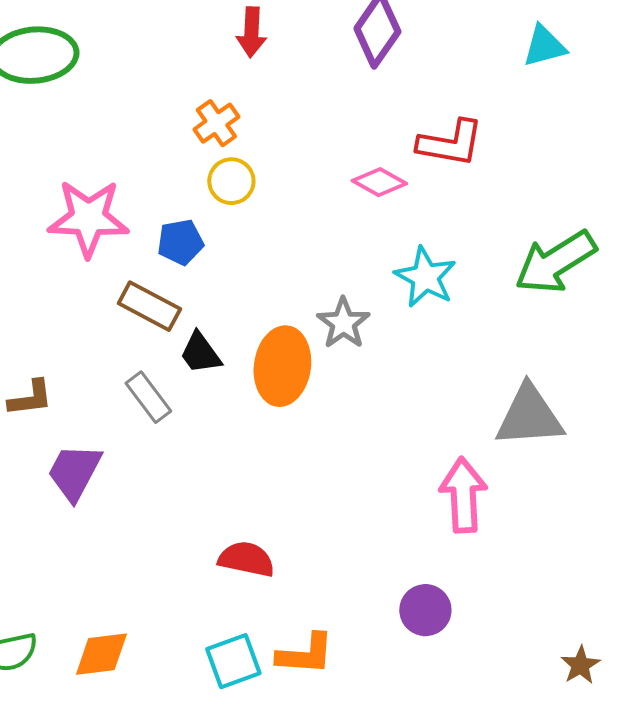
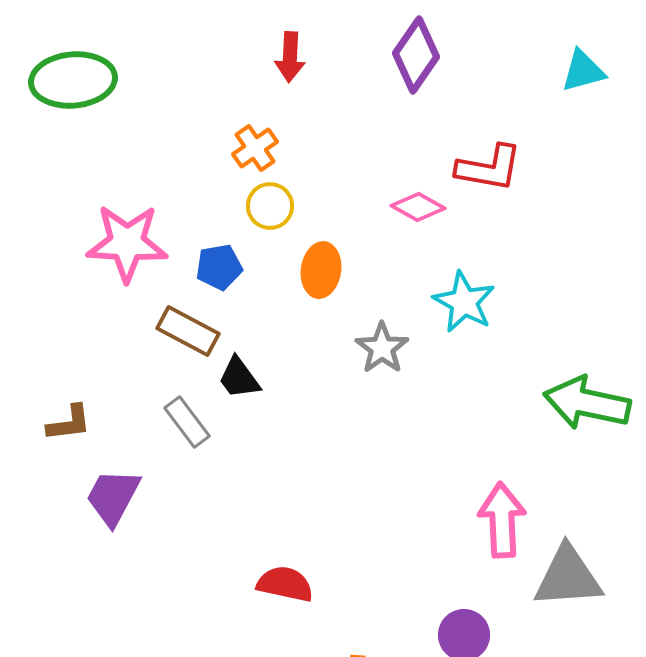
green arrow: (555, 262) -> (587, 403), moved, turned 44
orange ellipse: (282, 366) -> (321, 270), moved, size x0.7
gray triangle: (529, 416) -> (568, 577), moved

